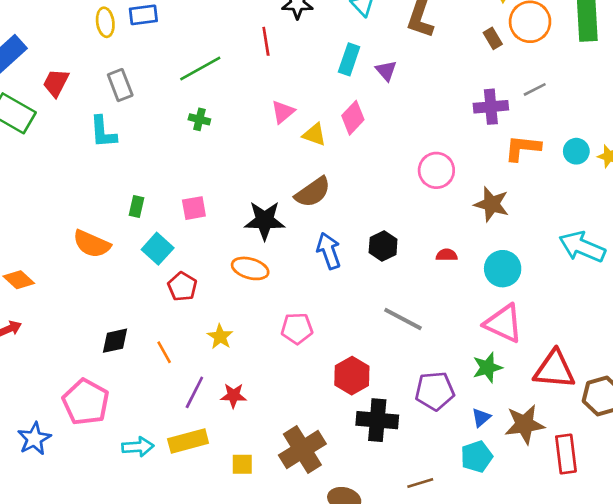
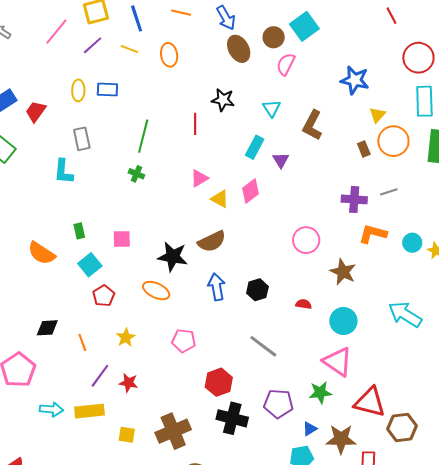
green line: (200, 69) -> (143, 136), turned -56
red trapezoid: (56, 83) -> (36, 111), moved
green rectangle: (136, 206) -> (79, 231), turned -35

